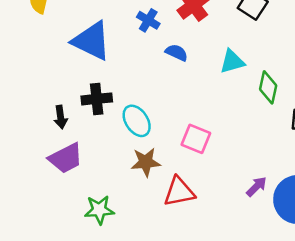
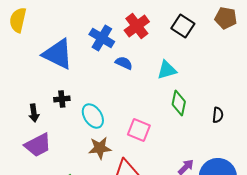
blue cross: (148, 20) -> (102, 38), size x1.4
green diamond: (268, 87) -> (179, 103), moved
black cross: (97, 99) -> (62, 99), size x0.7

